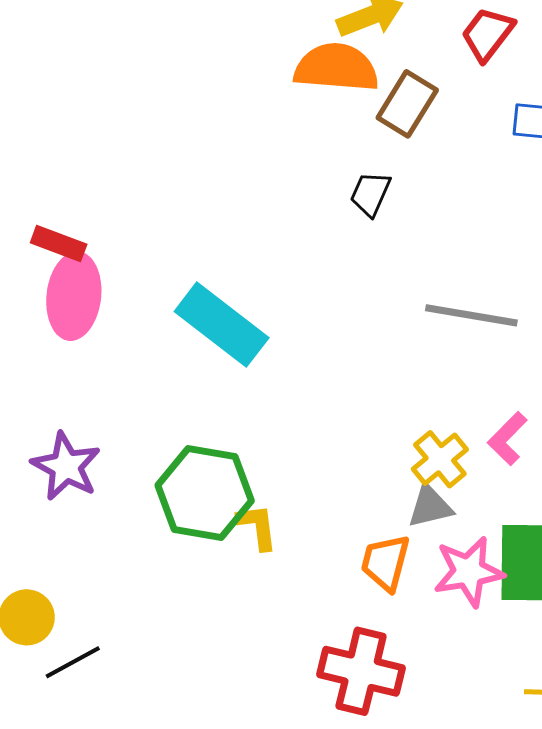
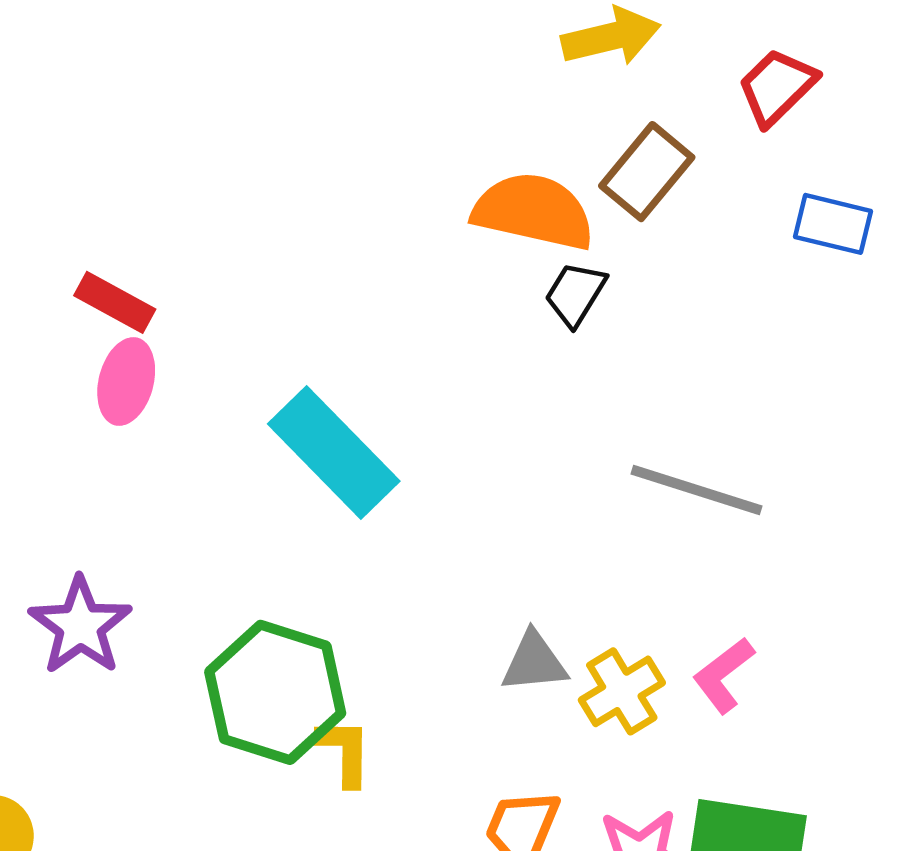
orange semicircle: (336, 68) -> (533, 211), moved
pink ellipse: (74, 296) -> (126, 381), size x0.7
gray triangle: (430, 506) -> (534, 662), moved

